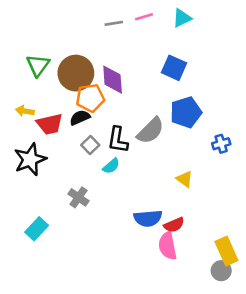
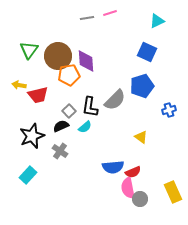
cyan triangle: (182, 18) -> (157, 21), moved
blue square: (174, 68) -> (147, 52), moved
black semicircle: (80, 118) -> (61, 126), moved
black star: (30, 159) -> (32, 136), moved
gray circle: (221, 271) -> (140, 199), moved

